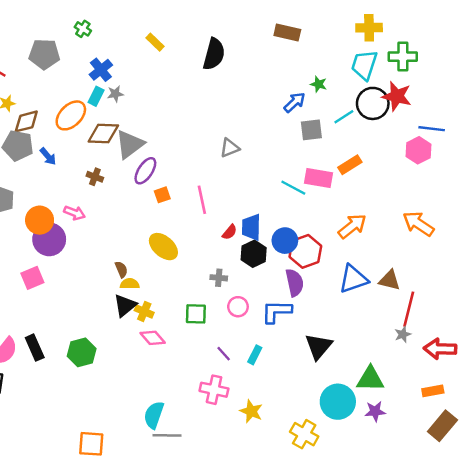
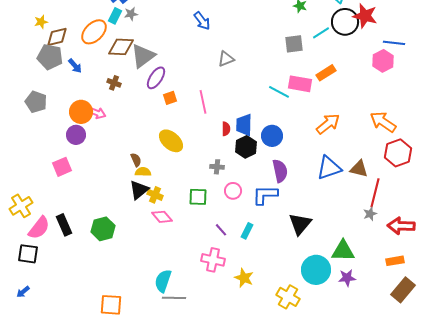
blue arrow: (295, 102) -> (202, 21), moved, turned 96
orange circle: (40, 220) -> (81, 112), moved
red semicircle: (230, 232) -> (226, 129), turned -40
purple circle: (49, 239) -> (76, 135), size x0.7
red hexagon: (305, 251) -> (398, 153), moved

